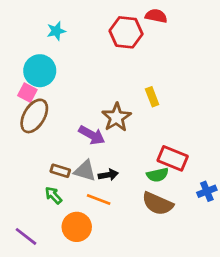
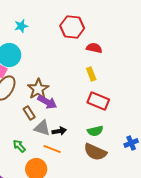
red semicircle: (156, 16) -> (94, 48), moved
brown star: (116, 117) -> (38, 89), moved
red rectangle: (173, 158) -> (98, 101), moved
brown rectangle: (60, 171) -> (29, 113), moved, turned 40

